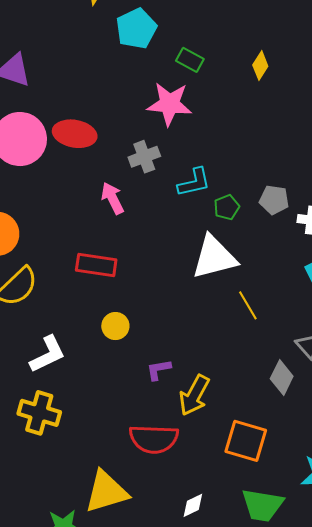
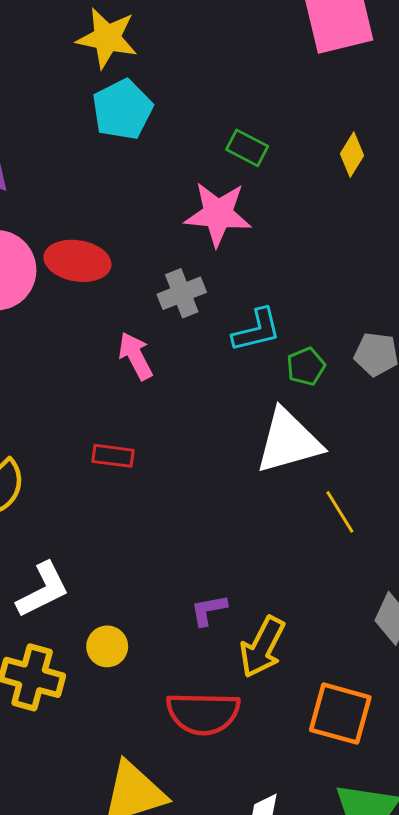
cyan pentagon: (136, 29) -> (122, 110), moved
red rectangle: (96, 265) -> (113, 456), size x0.7
yellow circle: (115, 326) -> (107, 646), moved

